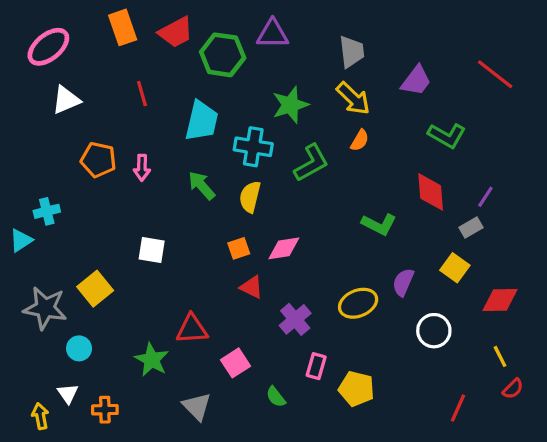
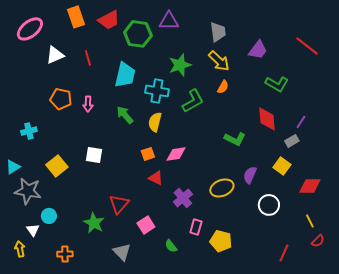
white triangle: (66, 100) -> (55, 55), moved
cyan triangle: (21, 240) -> (13, 167), moved
yellow square: (95, 289) -> (57, 166), moved
red triangle: (192, 329) -> (119, 204), turned -45
white triangle: (68, 394) -> (33, 230), moved
yellow arrow: (40, 416) -> (20, 249), moved

